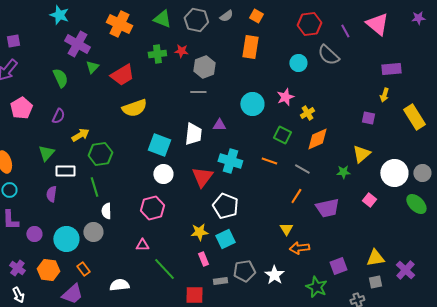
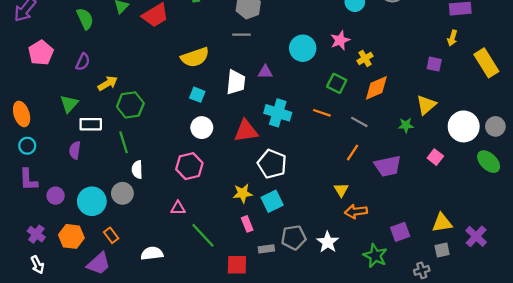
yellow semicircle: (134, 108) -> (195, 57), moved
cyan square: (159, 145) -> (197, 95), size x0.6
red triangle: (202, 177) -> (246, 131), turned 45

